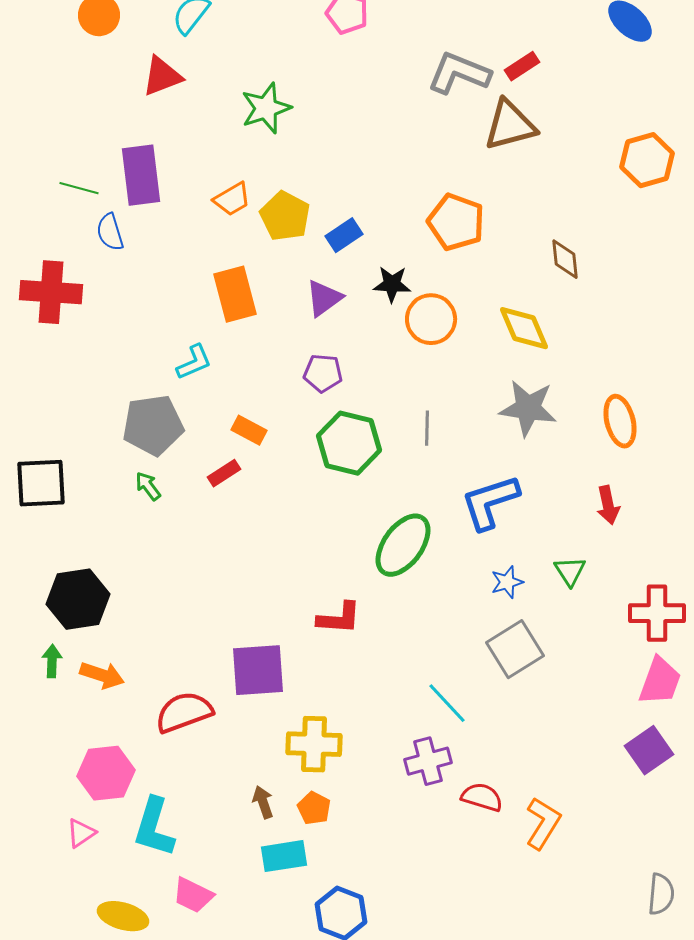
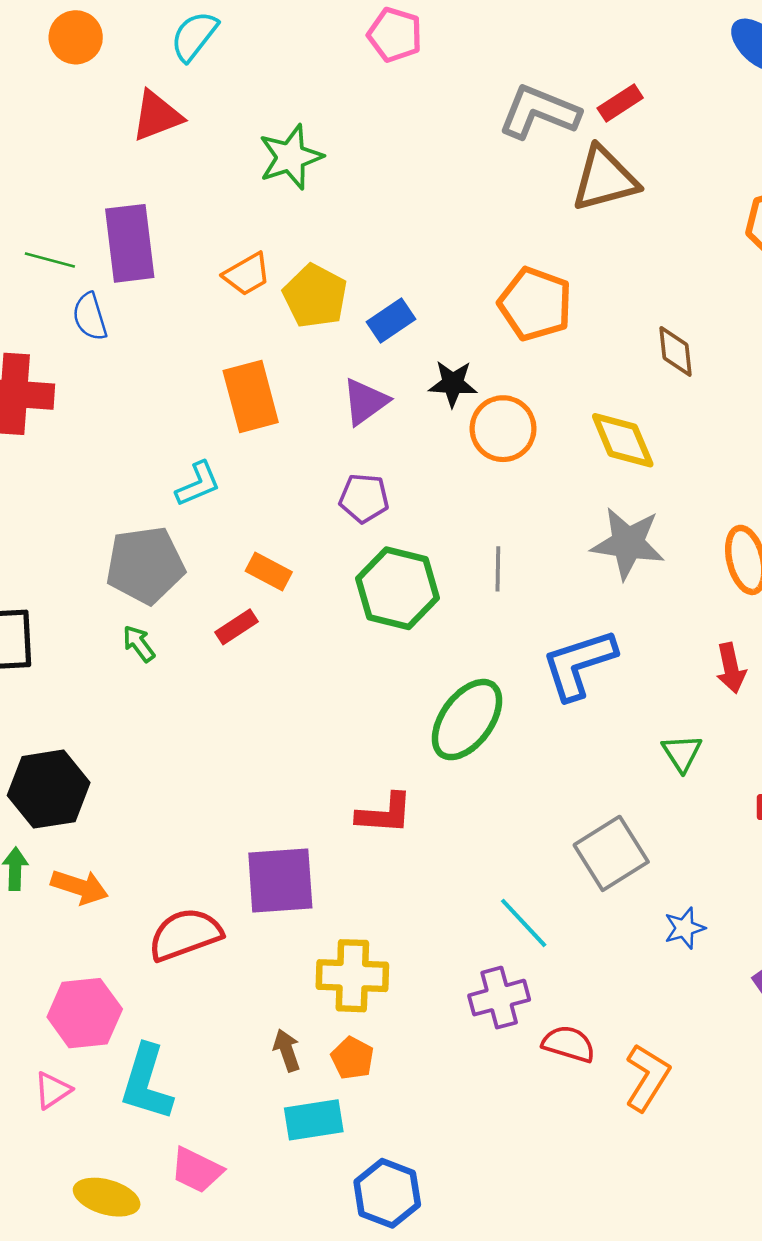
blue star: (507, 582) -> (685, 928), moved

